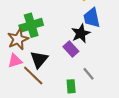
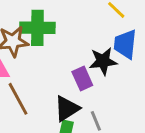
black triangle: (39, 59) -> (67, 109), moved

